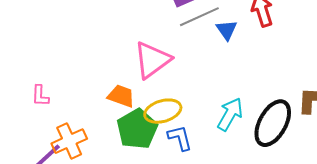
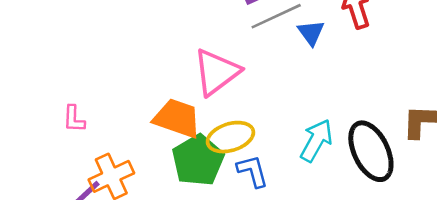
orange trapezoid: (121, 96) -> (177, 118), size x1.4
black ellipse: (273, 123) -> (371, 151), turned -54

